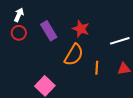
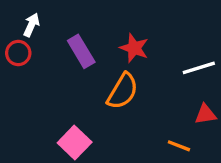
red circle: (19, 33) -> (18, 53), moved
orange line: (97, 68) -> (179, 146), moved, turned -72

